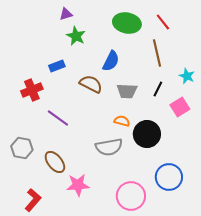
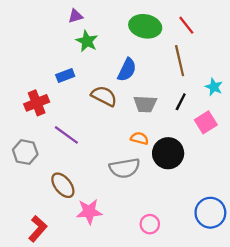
gray hexagon: (22, 148) -> (25, 152), moved
blue circle: (169, 177) -> (210, 213), moved
pink circle: (131, 196) -> (150, 224), size x0.6

